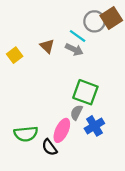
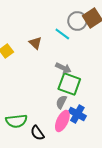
gray arrow: (74, 49) -> (63, 68), moved
blue cross: (94, 126) -> (77, 114), turned -30
pink ellipse: (62, 130) -> (62, 121), moved

